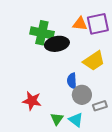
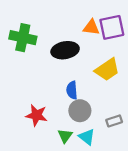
green cross: (42, 33) -> (23, 38), moved
blue semicircle: (72, 81) -> (72, 90), moved
gray circle: (82, 95) -> (80, 111), moved

